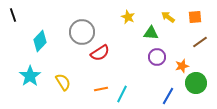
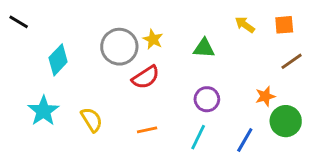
black line: (13, 15) -> (19, 22), turned -40
yellow star: (128, 17) -> (153, 39), moved
green triangle: (151, 33) -> (204, 48), moved
purple circle: (157, 57) -> (207, 99), moved
cyan line: (122, 94) -> (198, 137), moved

